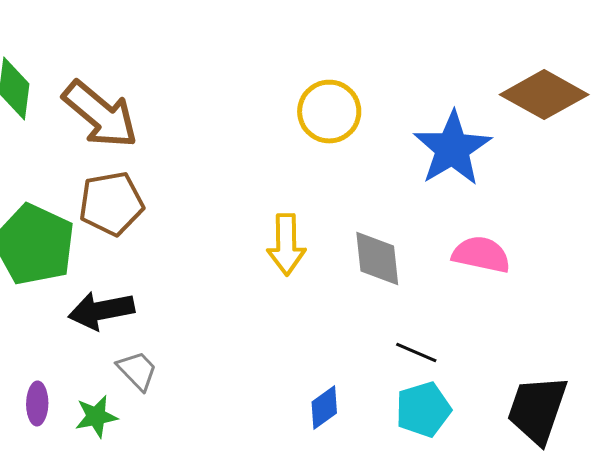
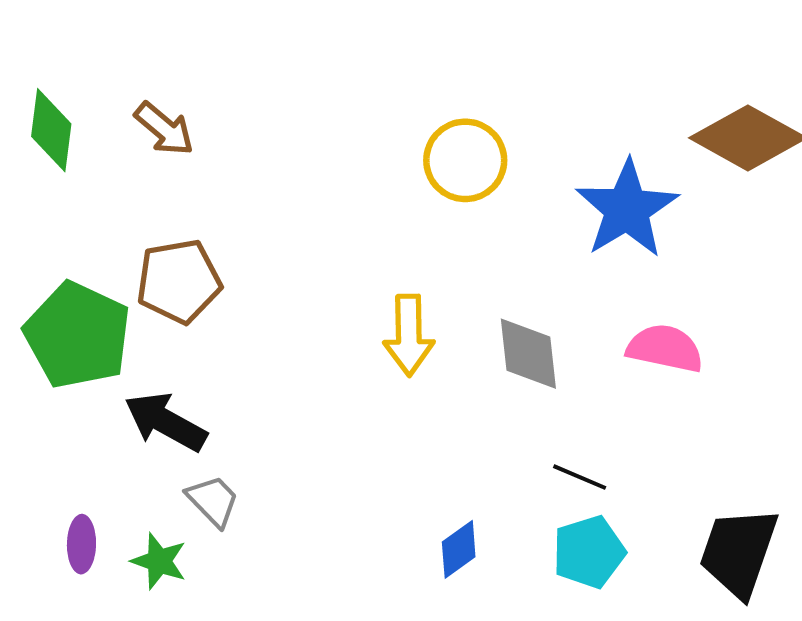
brown arrow: (100, 114) -> (164, 129), moved, size x0.6
black arrow: (101, 310) -> (166, 422), turned 40
green star: (96, 416) -> (159, 561), turned 30

